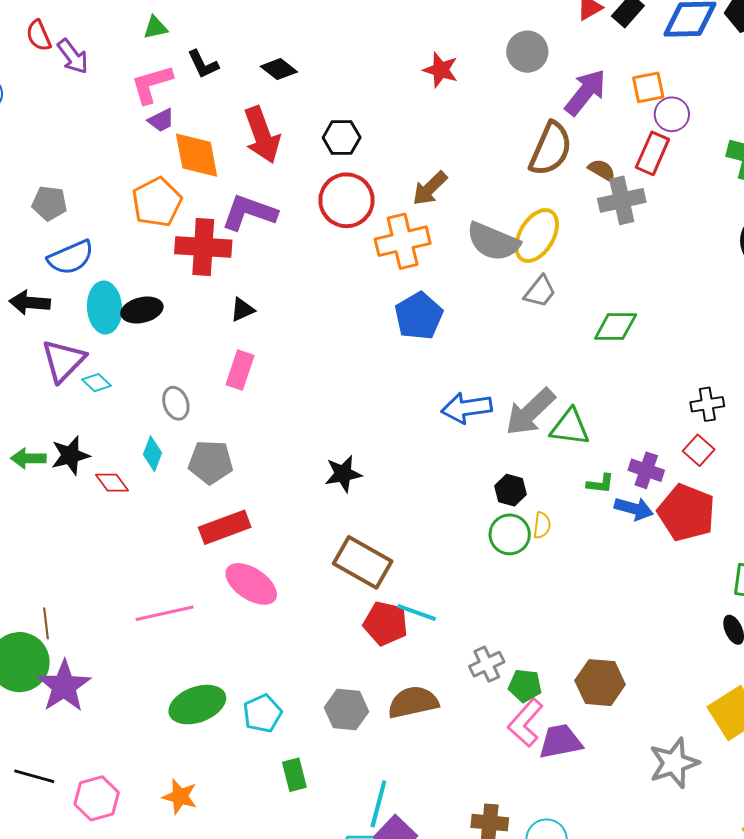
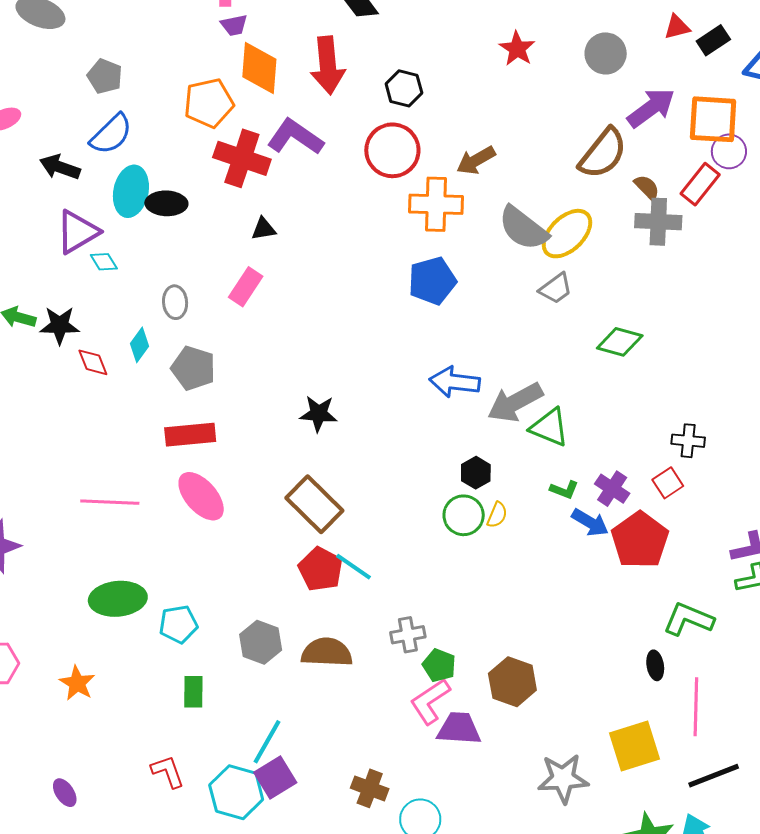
orange square: (648, 87) -> (713, 119), size x1.6
blue semicircle: (71, 257) -> (111, 134), turned -36

